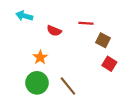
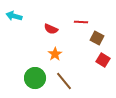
cyan arrow: (24, 16) -> (14, 16), moved
orange star: (40, 57) -> (55, 54), moved

